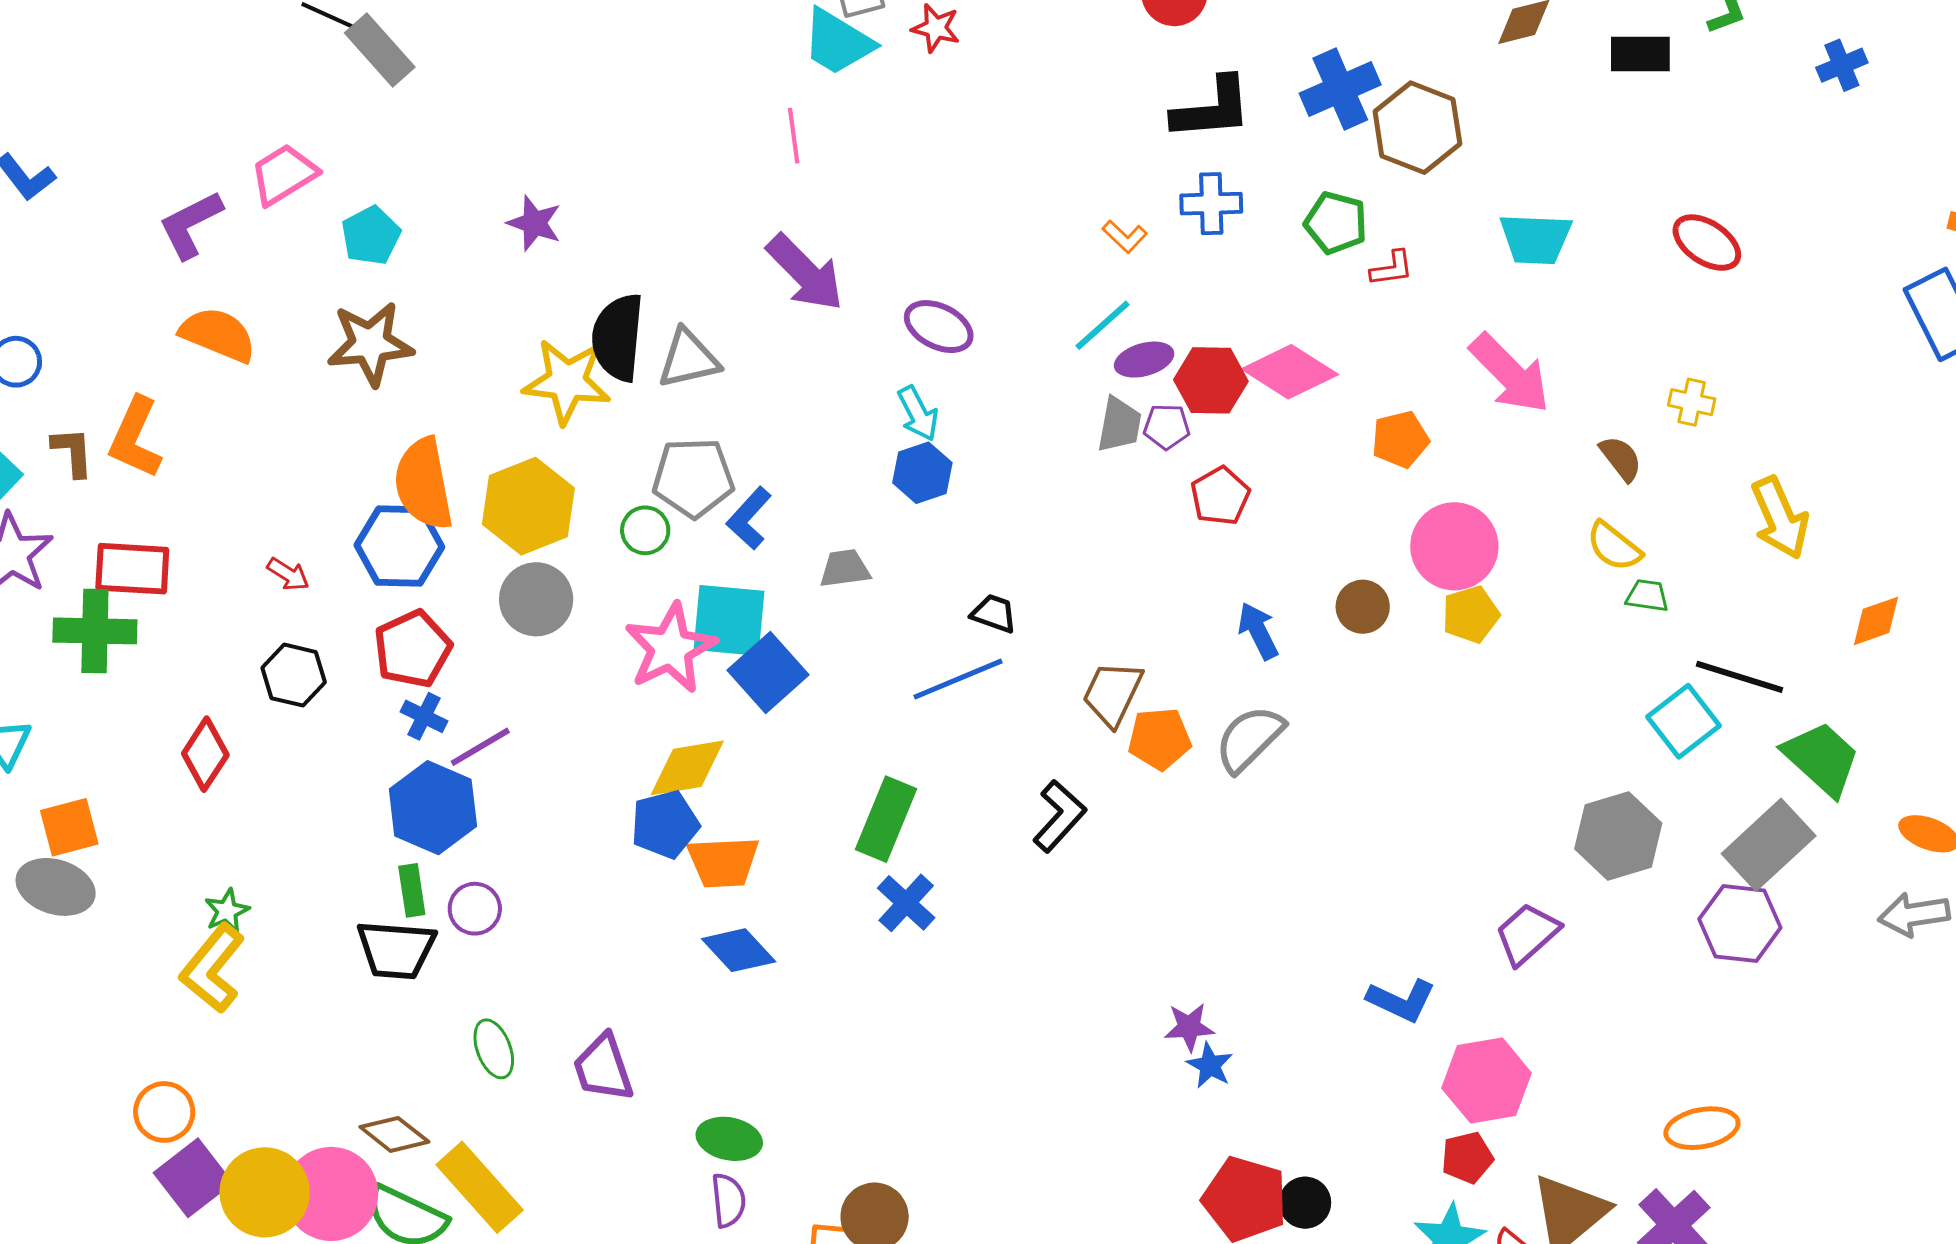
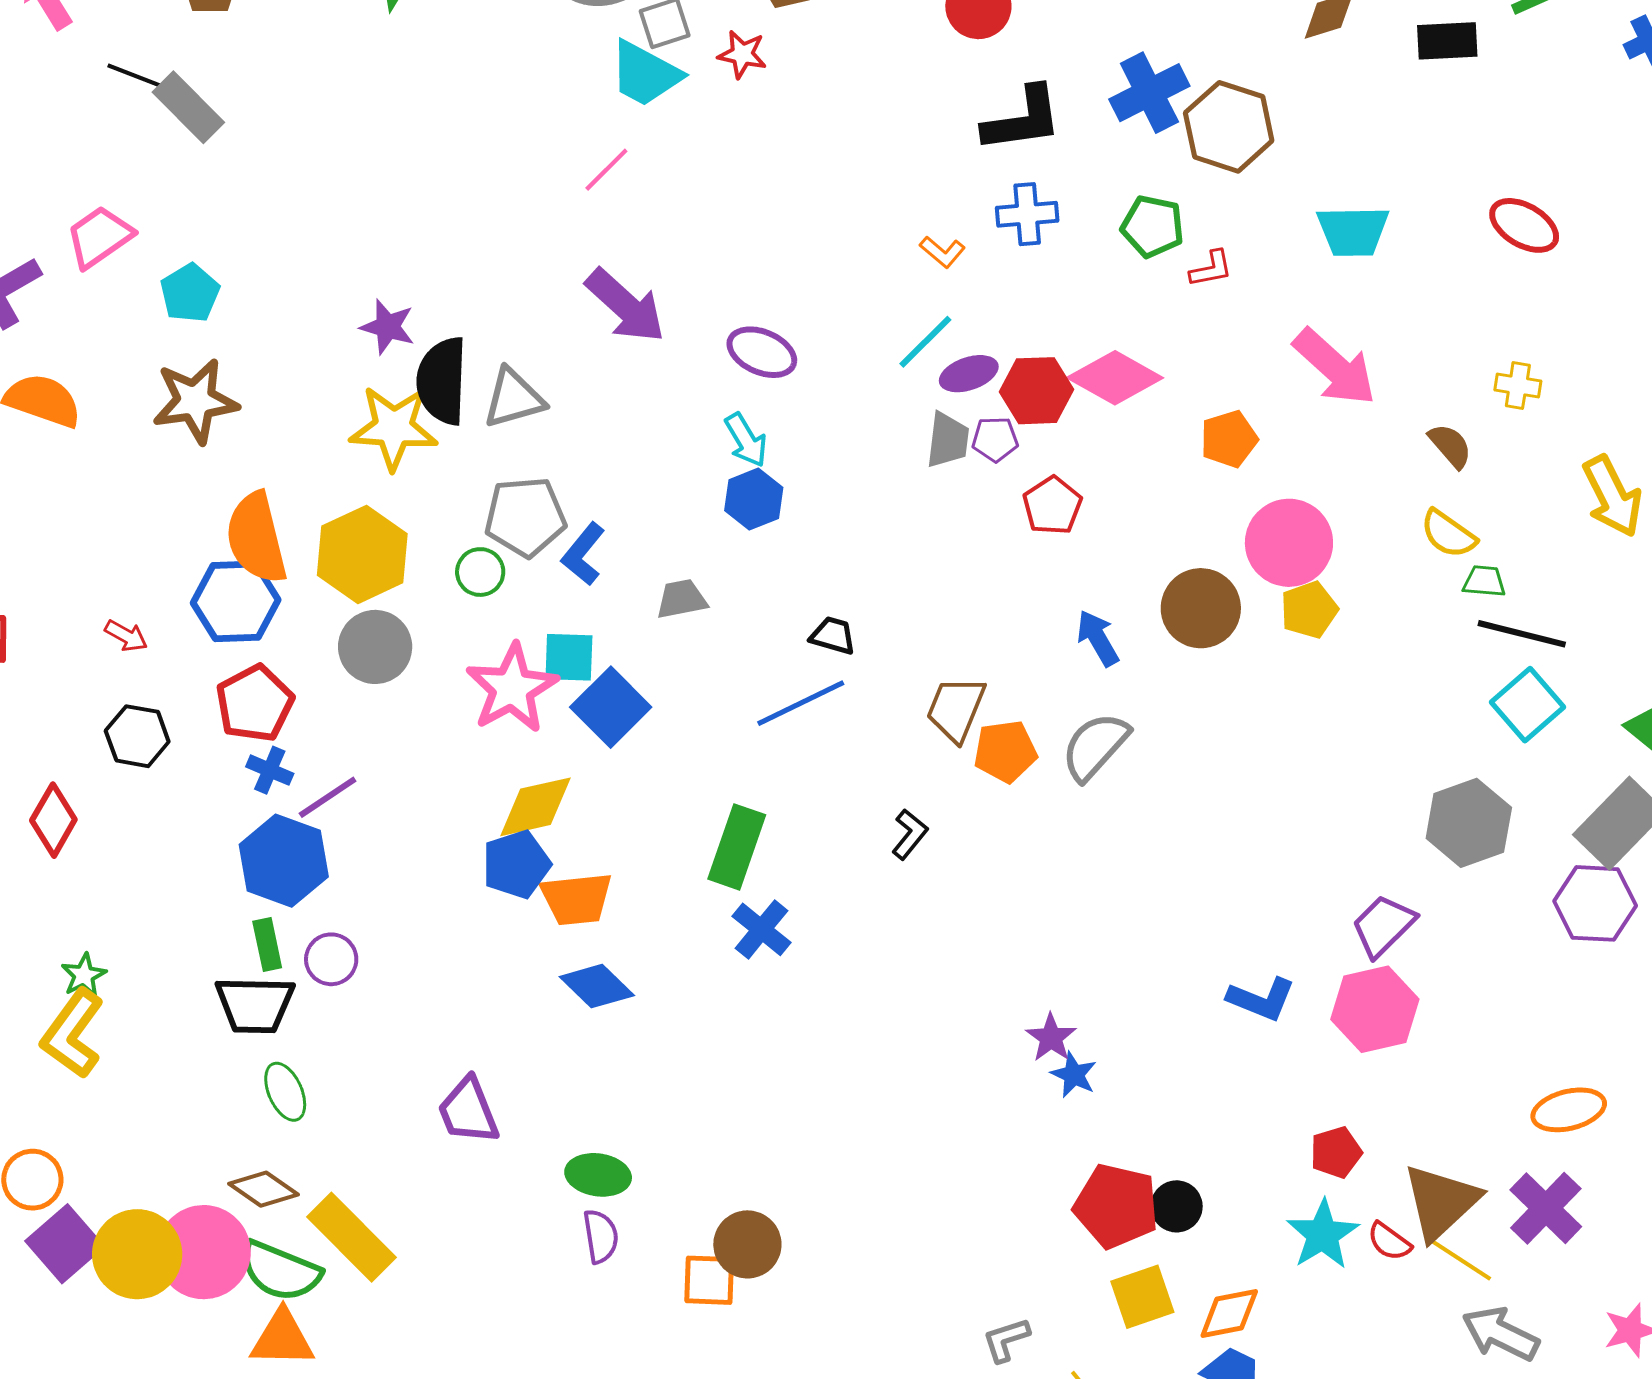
pink line: (794, 136) -> (606, 170), turned 56
purple star: (534, 223) -> (388, 327), moved
brown circle: (1363, 607) -> (1201, 608), size x1.5
cyan square: (729, 620) -> (569, 657), size x0.7
black line: (1740, 677) -> (1522, 634), moved
black L-shape: (1059, 816) -> (910, 834), size x0.7
purple star: (1189, 1027) -> (1051, 1038), turned -30
green ellipse: (494, 1049) -> (285, 1092), moved
pink hexagon: (1487, 1081) -> (1375, 1009), moved

